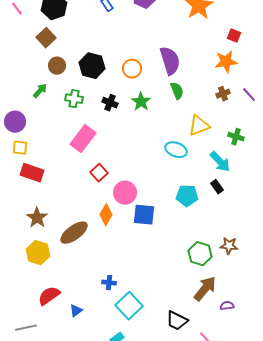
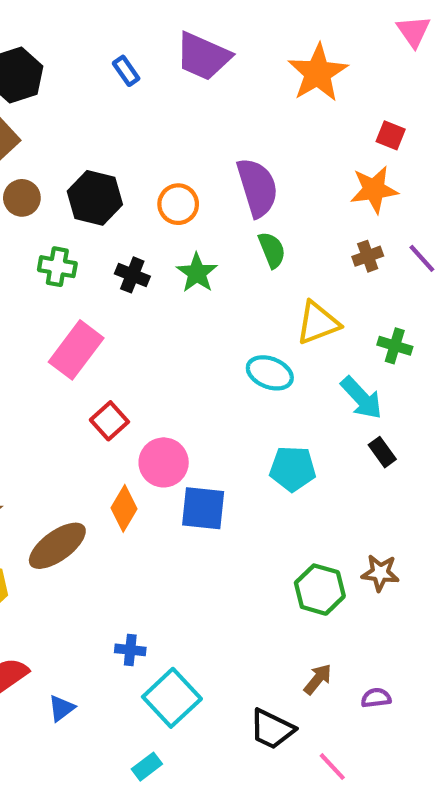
black rectangle: (217, 187) -> (382, 452), moved
brown arrow: (205, 289) -> (318, 679), moved, size x0.6

